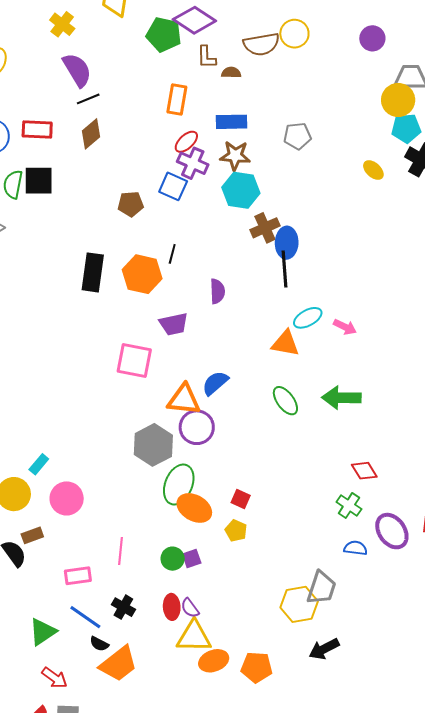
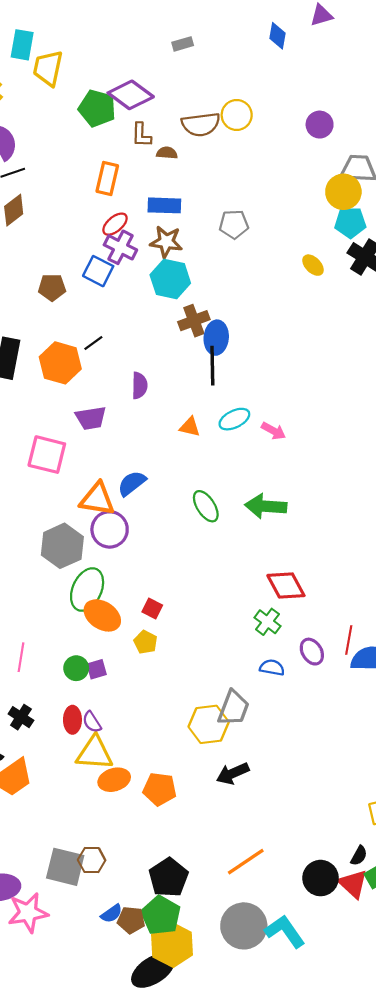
black line: (172, 254) -> (93, 343), turned 36
orange triangle: (285, 343) -> (190, 427), moved, size x0.7
red diamond: (364, 471) -> (286, 585), size x1.4
purple ellipse: (392, 531) -> (312, 652), size x0.7

